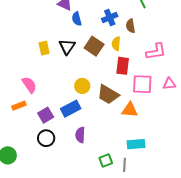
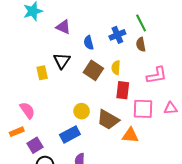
blue cross: (110, 17) -> (117, 35), moved
blue semicircle: (77, 19) -> (89, 43), moved
brown semicircle: (130, 26) -> (141, 44), moved
black triangle: (67, 47) -> (62, 61), moved
purple square: (46, 115) -> (35, 145), moved

